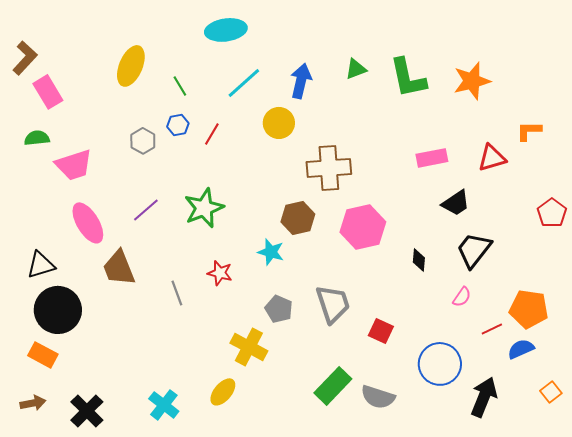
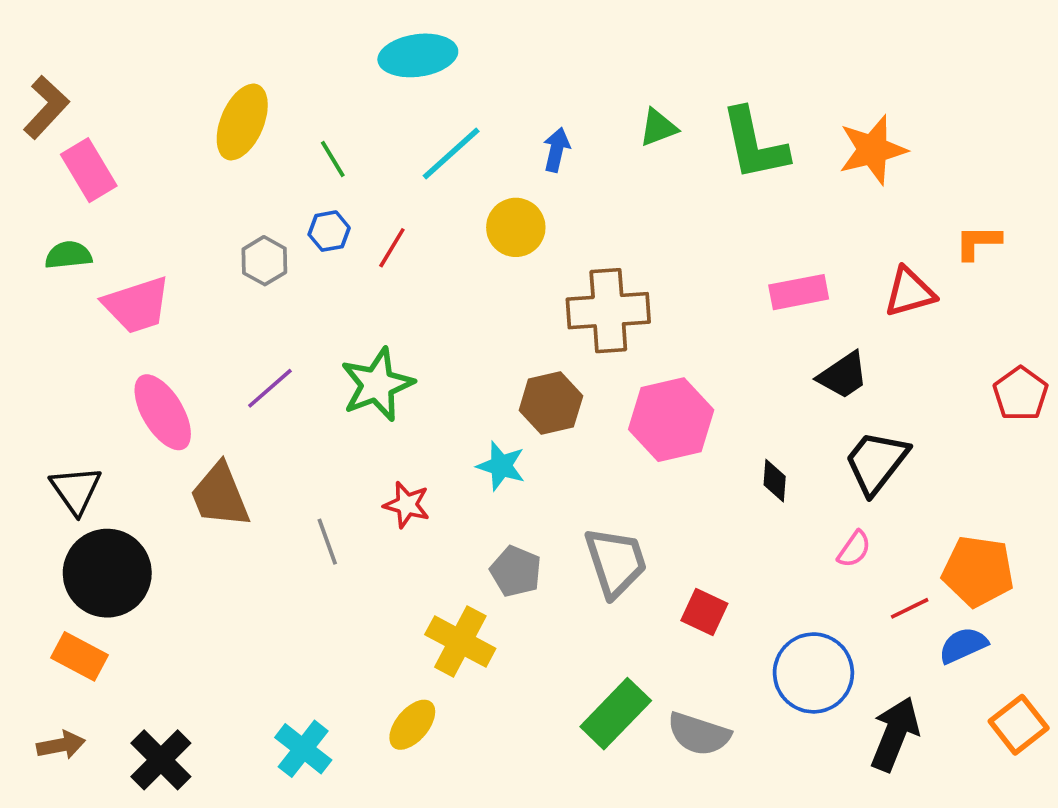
blue arrow: (301, 81) -> (556, 150), size x0.7
black triangle: (41, 265) -> (76, 490), turned -48
orange square: (551, 392) -> (1019, 725), size x1.4

